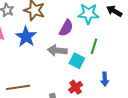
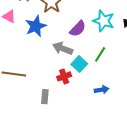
blue arrow: (105, 79) -> (102, 90), turned -112
red cross: (76, 87) -> (64, 76), moved

